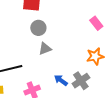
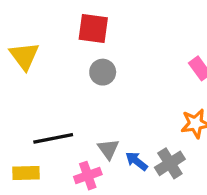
gray triangle: (45, 49) -> (108, 149), moved, turned -48

